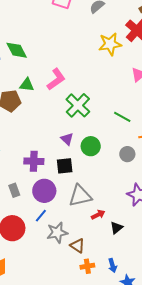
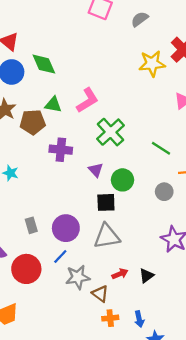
purple cross: (34, 161) -> (61, 150), moved
black square: (65, 166) -> (106, 202), moved
red arrow: (98, 215) -> (120, 274), moved

